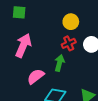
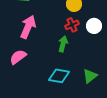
pink semicircle: (36, 76) -> (18, 57), moved

